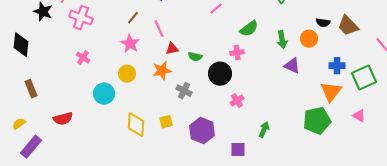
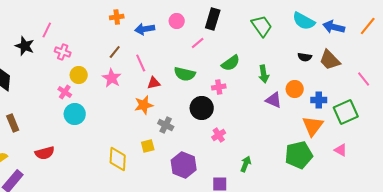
pink cross: (81, 18) -> (63, 52), size x0.7
orange circle: (309, 39) -> (295, 89), moved
green semicircle: (195, 57) -> (185, 74), moved, size x1.5
yellow circle: (127, 74) -> (79, 75), moved
cyan circle: (104, 94) -> (75, 114), moved
yellow square: (166, 122) -> (148, 146), moved

